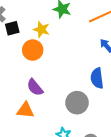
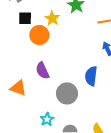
black square: (12, 28) -> (25, 18), moved
purple semicircle: (35, 87) -> (42, 71), moved

